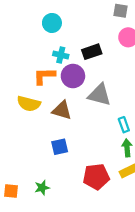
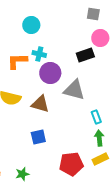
black rectangle: (92, 52) -> (85, 55), moved
orange L-shape: (44, 76) -> (17, 61), moved

